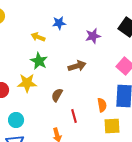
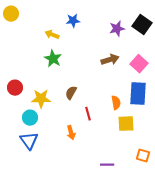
purple star: (93, 36) -> (117, 29), moved
brown arrow: (77, 66) -> (110, 60), moved
yellow star: (27, 83) -> (41, 99), moved

